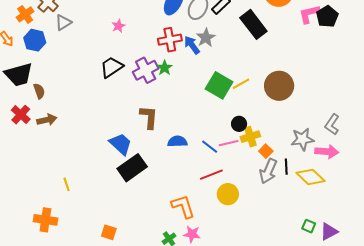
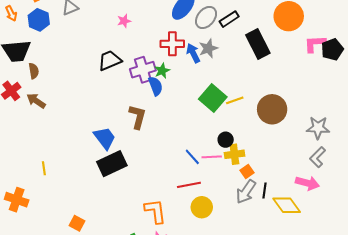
brown arrow: (47, 120) -> (36, 101), turned -144
gray star: (302, 139) -> (318, 128), moved
blue semicircle: (177, 141) -> (156, 86), moved, turned 60

